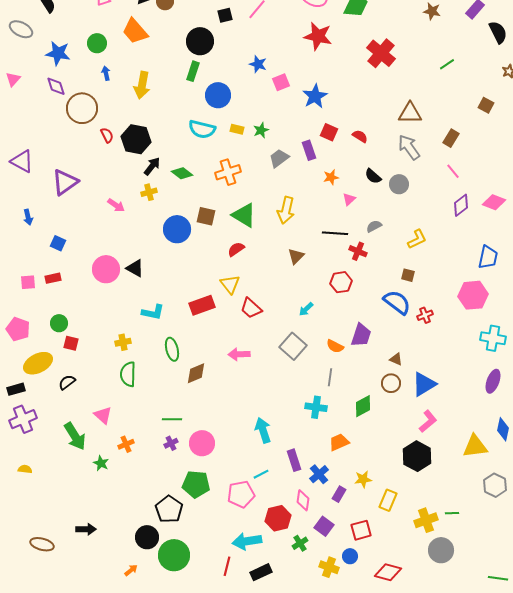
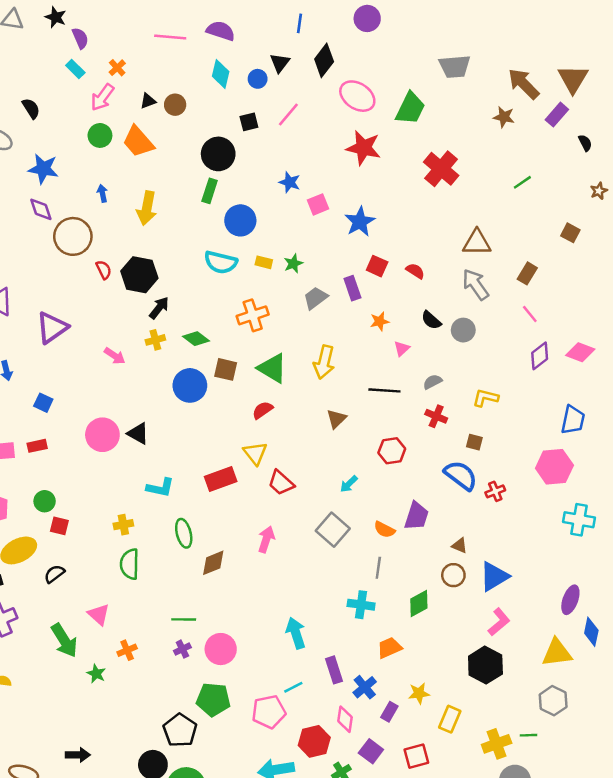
black semicircle: (498, 32) -> (585, 143), size x0.6
green circle: (97, 43) -> (100, 135), moved
green diamond: (182, 173) -> (196, 339), moved
yellow L-shape: (417, 239) -> (485, 398), turned -140
red cross: (358, 251) -> (436, 416), moved
pink arrow: (239, 354) -> (266, 539), turned 110
purple ellipse: (493, 381) -> (570, 600), moved
gray hexagon: (495, 485) -> (553, 701), moved

